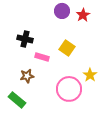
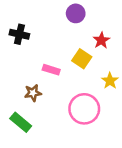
red star: (83, 15) -> (101, 40), moved
black cross: (25, 39) -> (19, 34), moved
yellow star: (90, 75) -> (110, 81), moved

